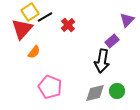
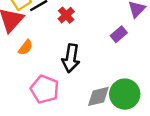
black arrow: (102, 61) -> (71, 58), moved
green circle: (117, 91) -> (125, 94), size x1.6

